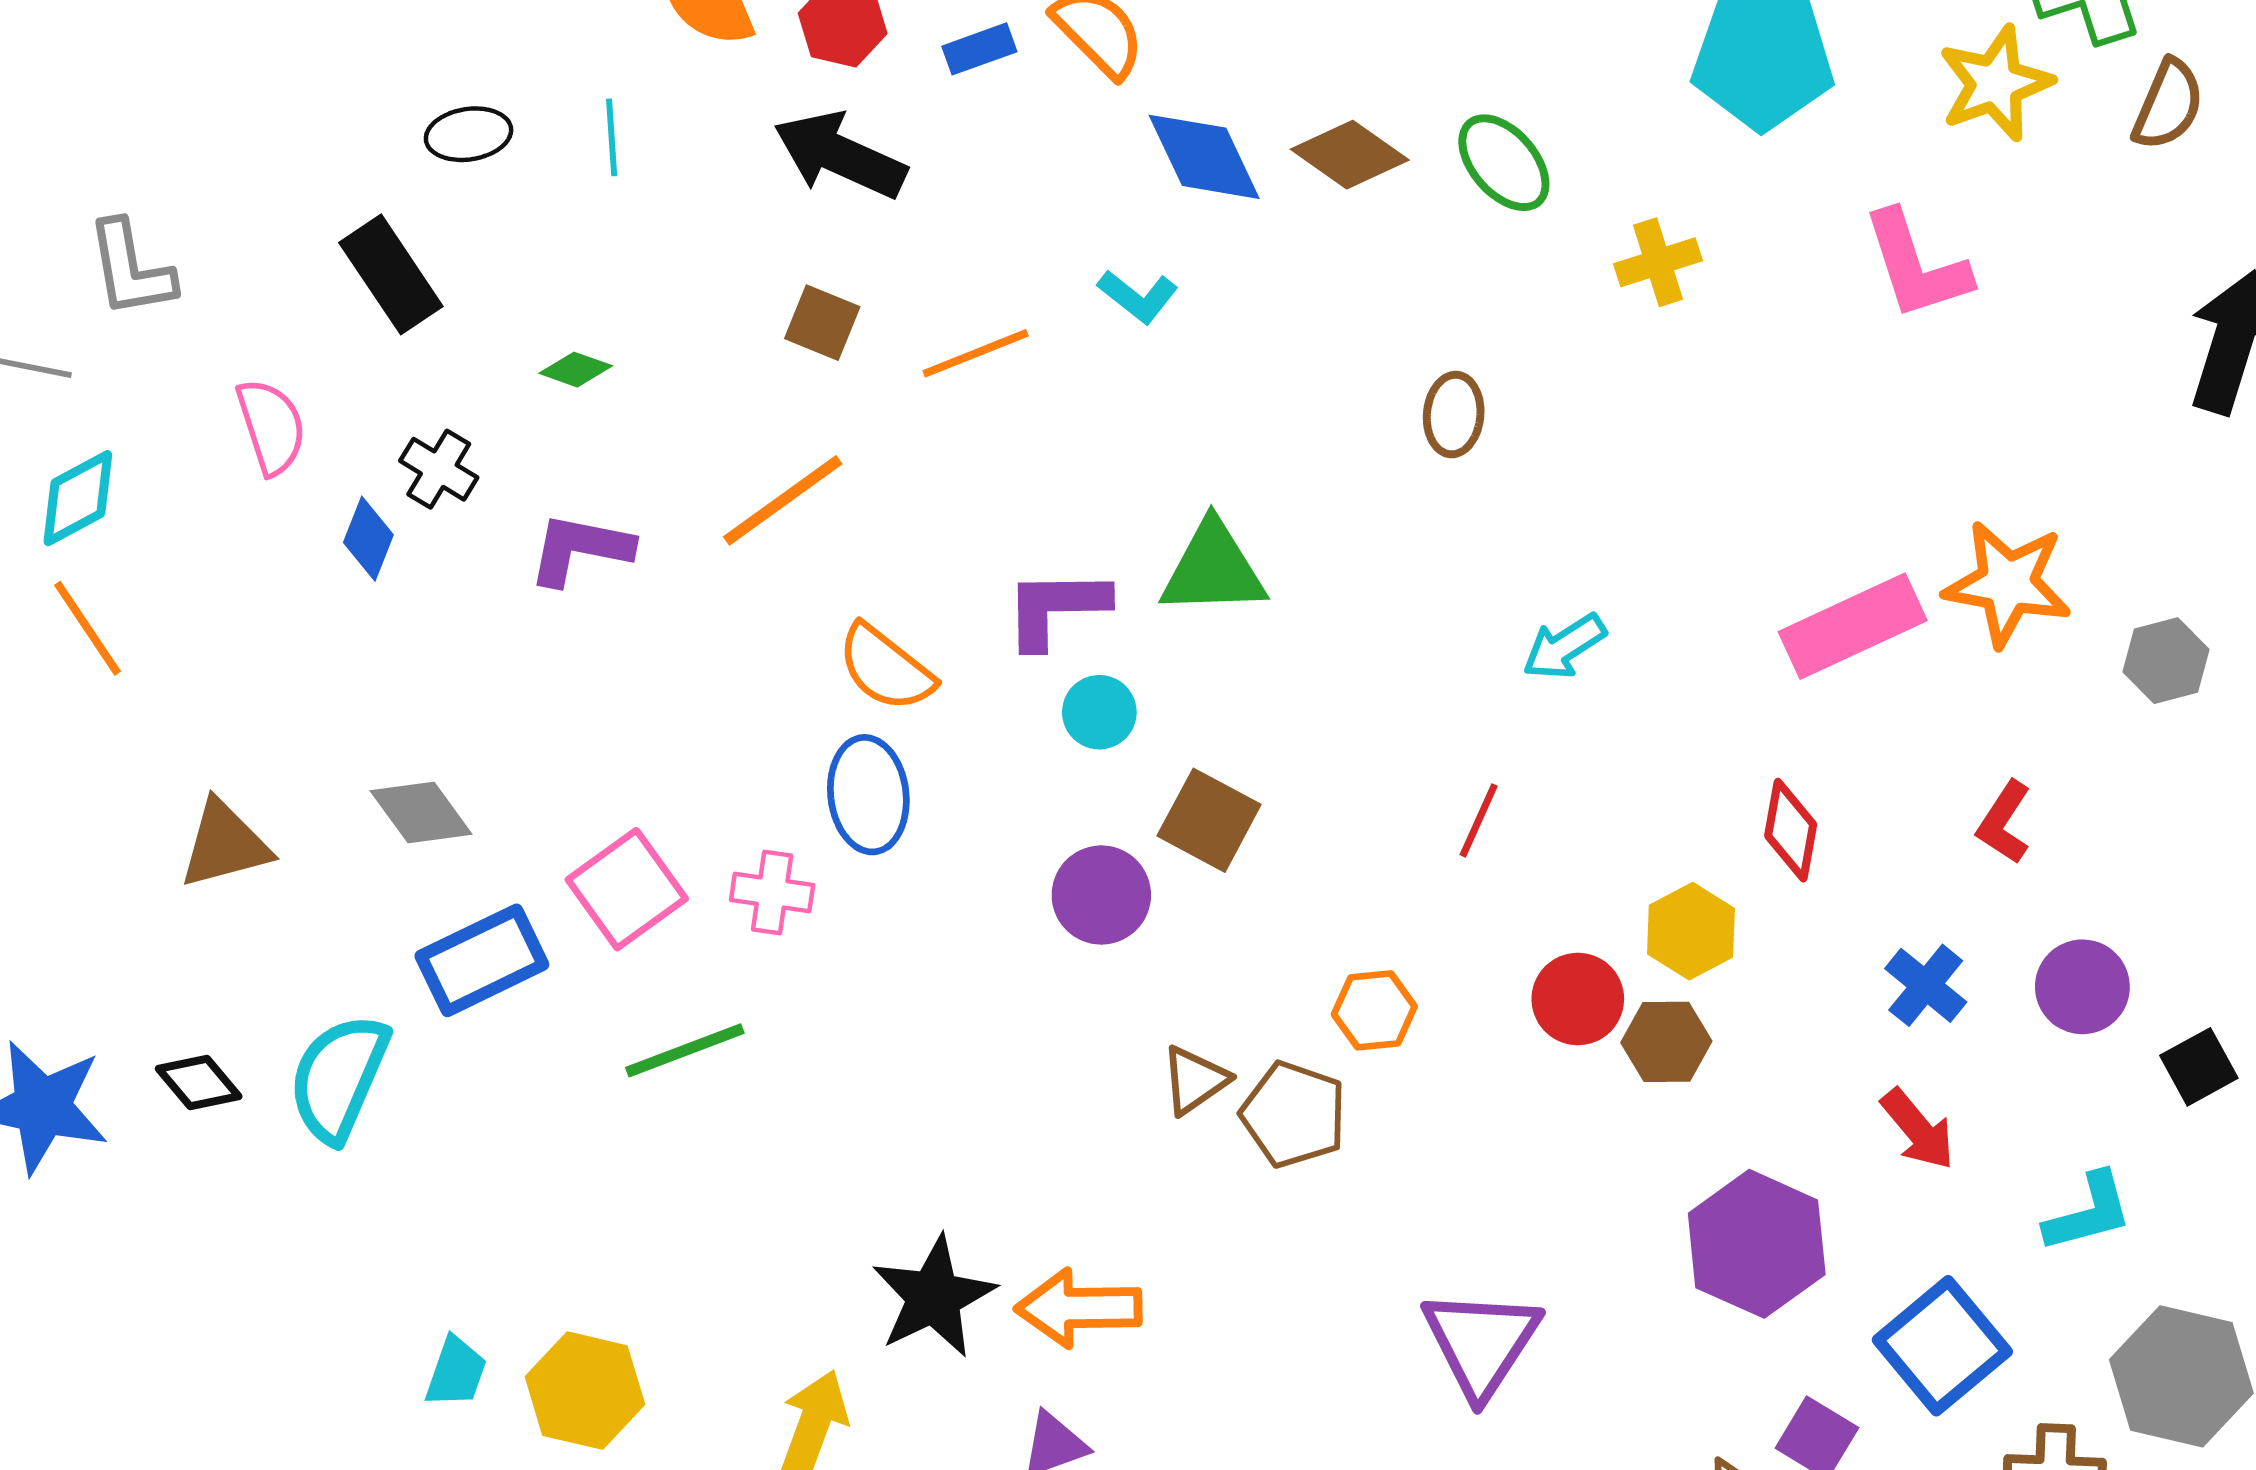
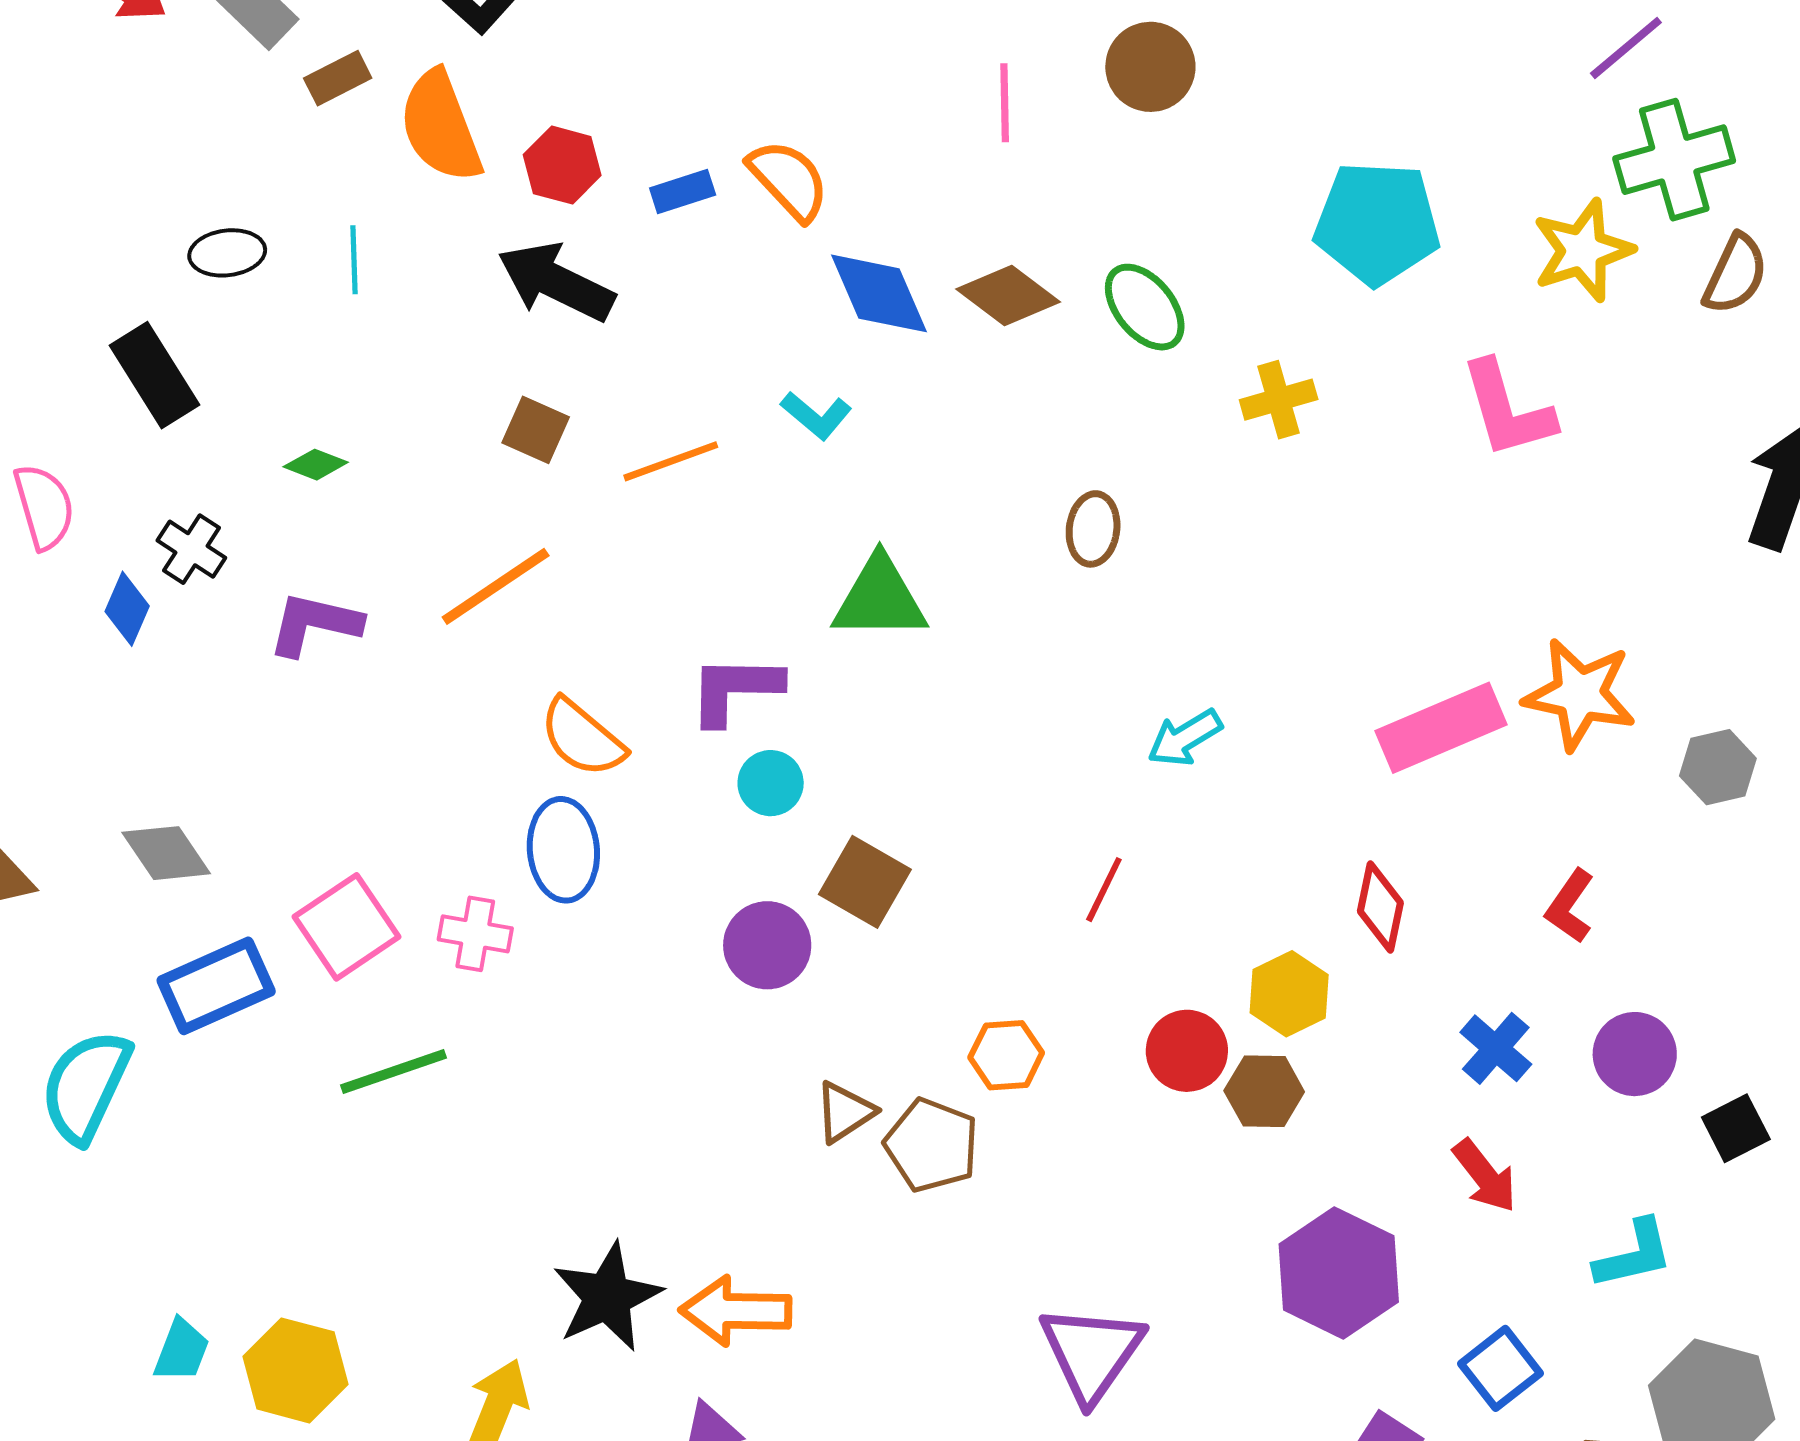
green triangle: (1213, 569) -> (880, 598), moved
blue square: (1942, 1346) -> (1500, 1368), size x0.7

